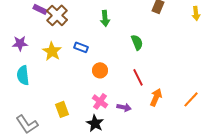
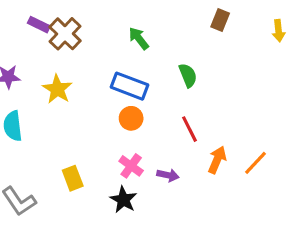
green arrow: (105, 18) -> (139, 38), turned 147
blue rectangle: (81, 47) -> (130, 86), moved, size x1.6
orange line: (191, 99) -> (256, 163), moved

